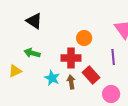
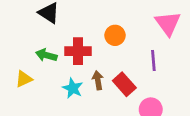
red cross: (71, 58) -> (78, 51), moved
brown arrow: (71, 82) -> (98, 80), moved

